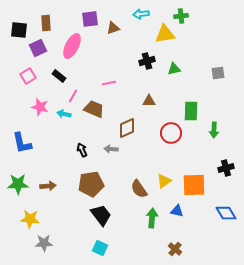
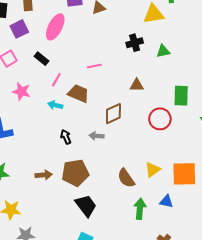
cyan arrow: (64, 114) -> (55, 105), moved
brown arrow: (48, 186) -> (44, 175), moved

